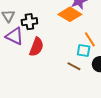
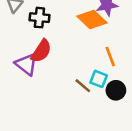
purple triangle: (15, 36) -> (26, 64), moved
cyan square: (84, 51) -> (99, 79), moved

